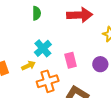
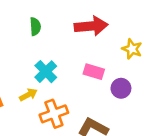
pink rectangle: (71, 60) -> (94, 72), moved, turned -56

